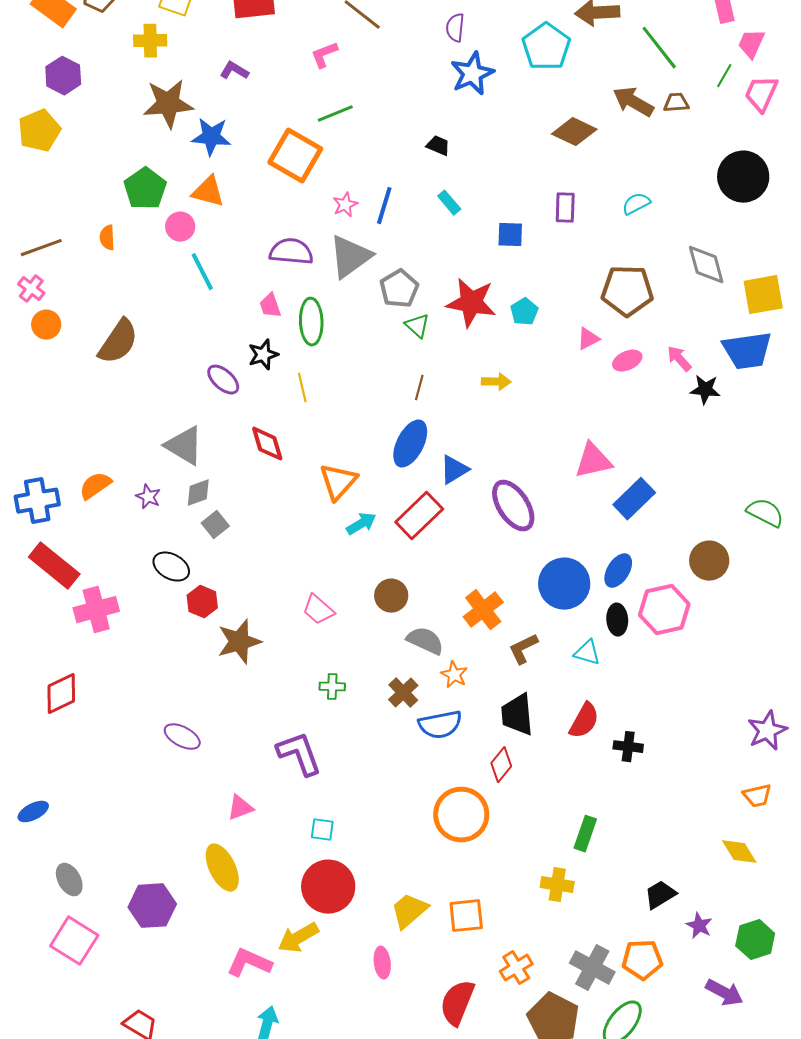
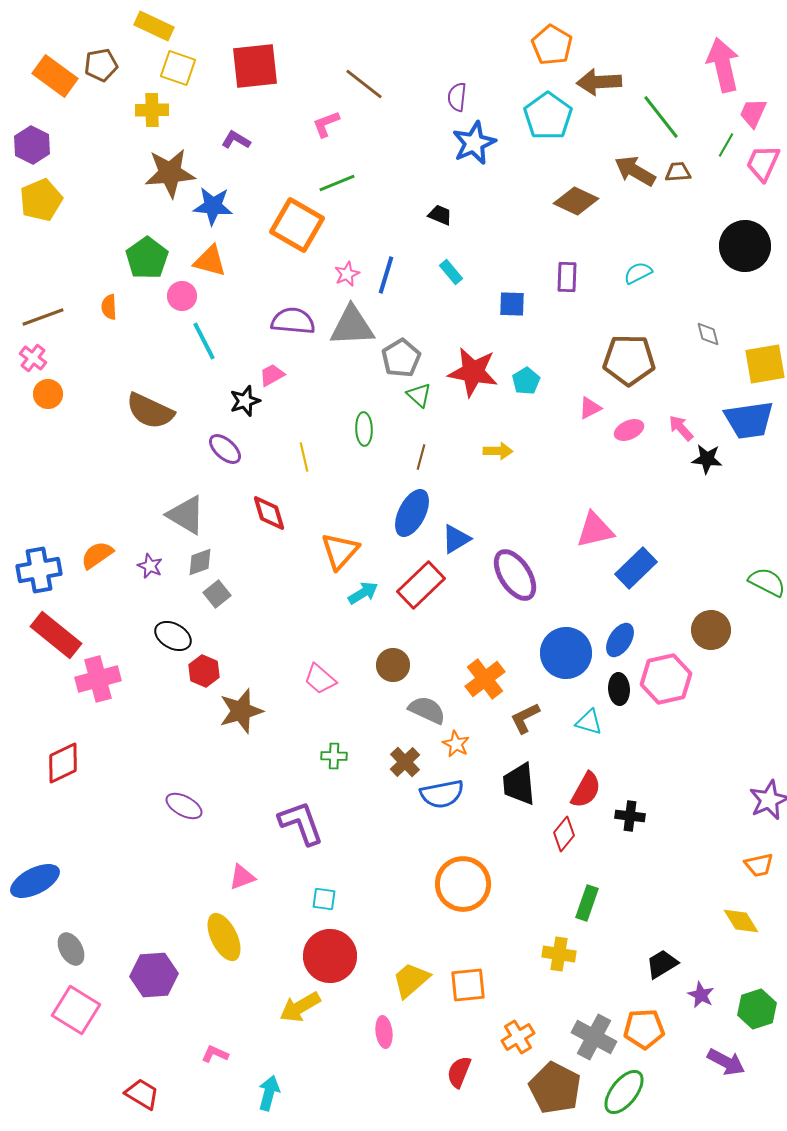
purple hexagon: (63, 76) -> (32, 145), moved
gray triangle: (350, 257) -> (352, 326), turned 33
gray diamond: (706, 265) -> (708, 334), size x0.6
pink trapezoid: (270, 306) -> (272, 375), turned 80
green ellipse: (311, 322) -> (364, 429), moved, size x0.7
brown semicircle: (118, 342) -> (150, 411), moved, turned 81
black star: (263, 355) -> (245, 401), moved
red diamond: (501, 765) -> (564, 834), moved
blue ellipse: (33, 812) -> (35, 881), size x1.6
pink L-shape: (249, 963) -> (215, 1054), moved, size x0.6
red semicircle: (457, 1003) -> (459, 1072), size x0.7

